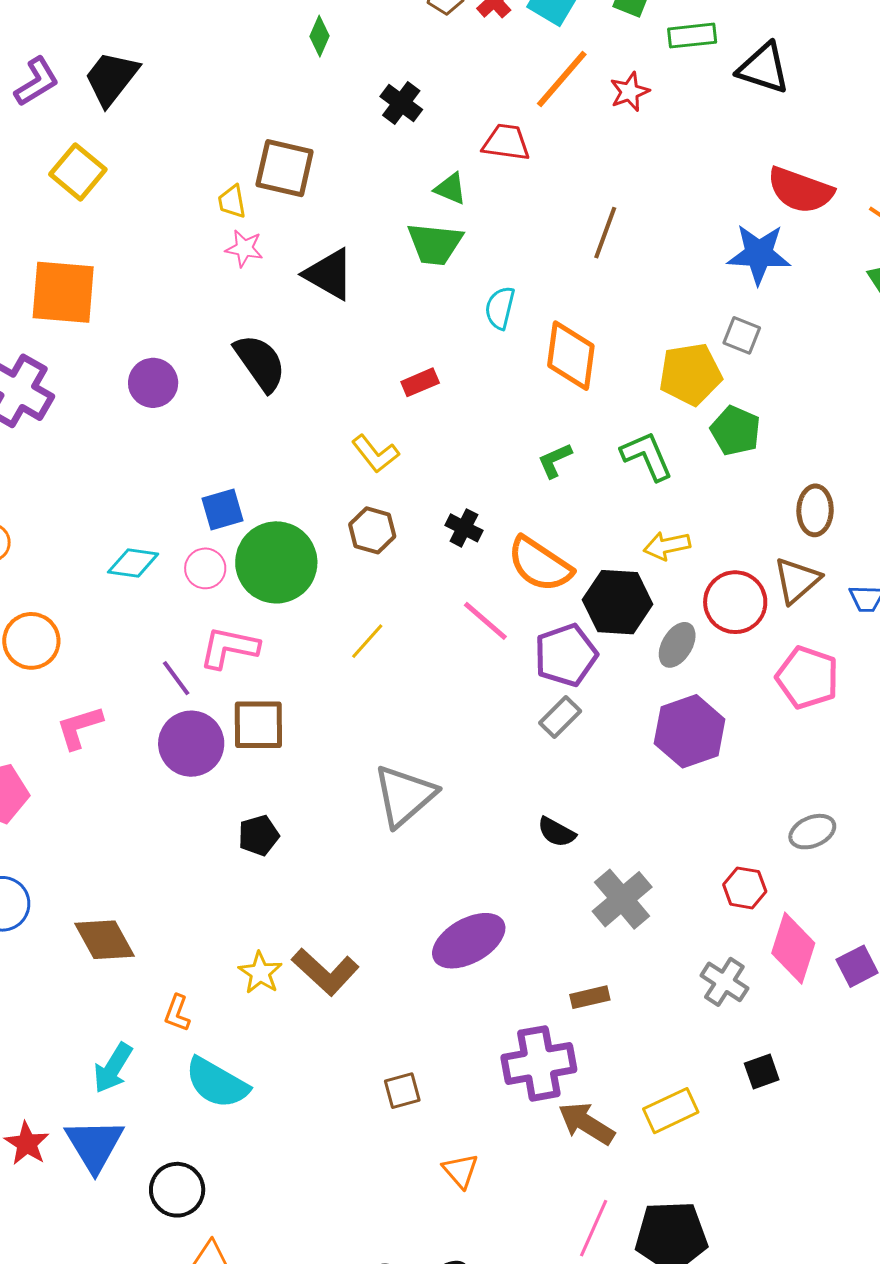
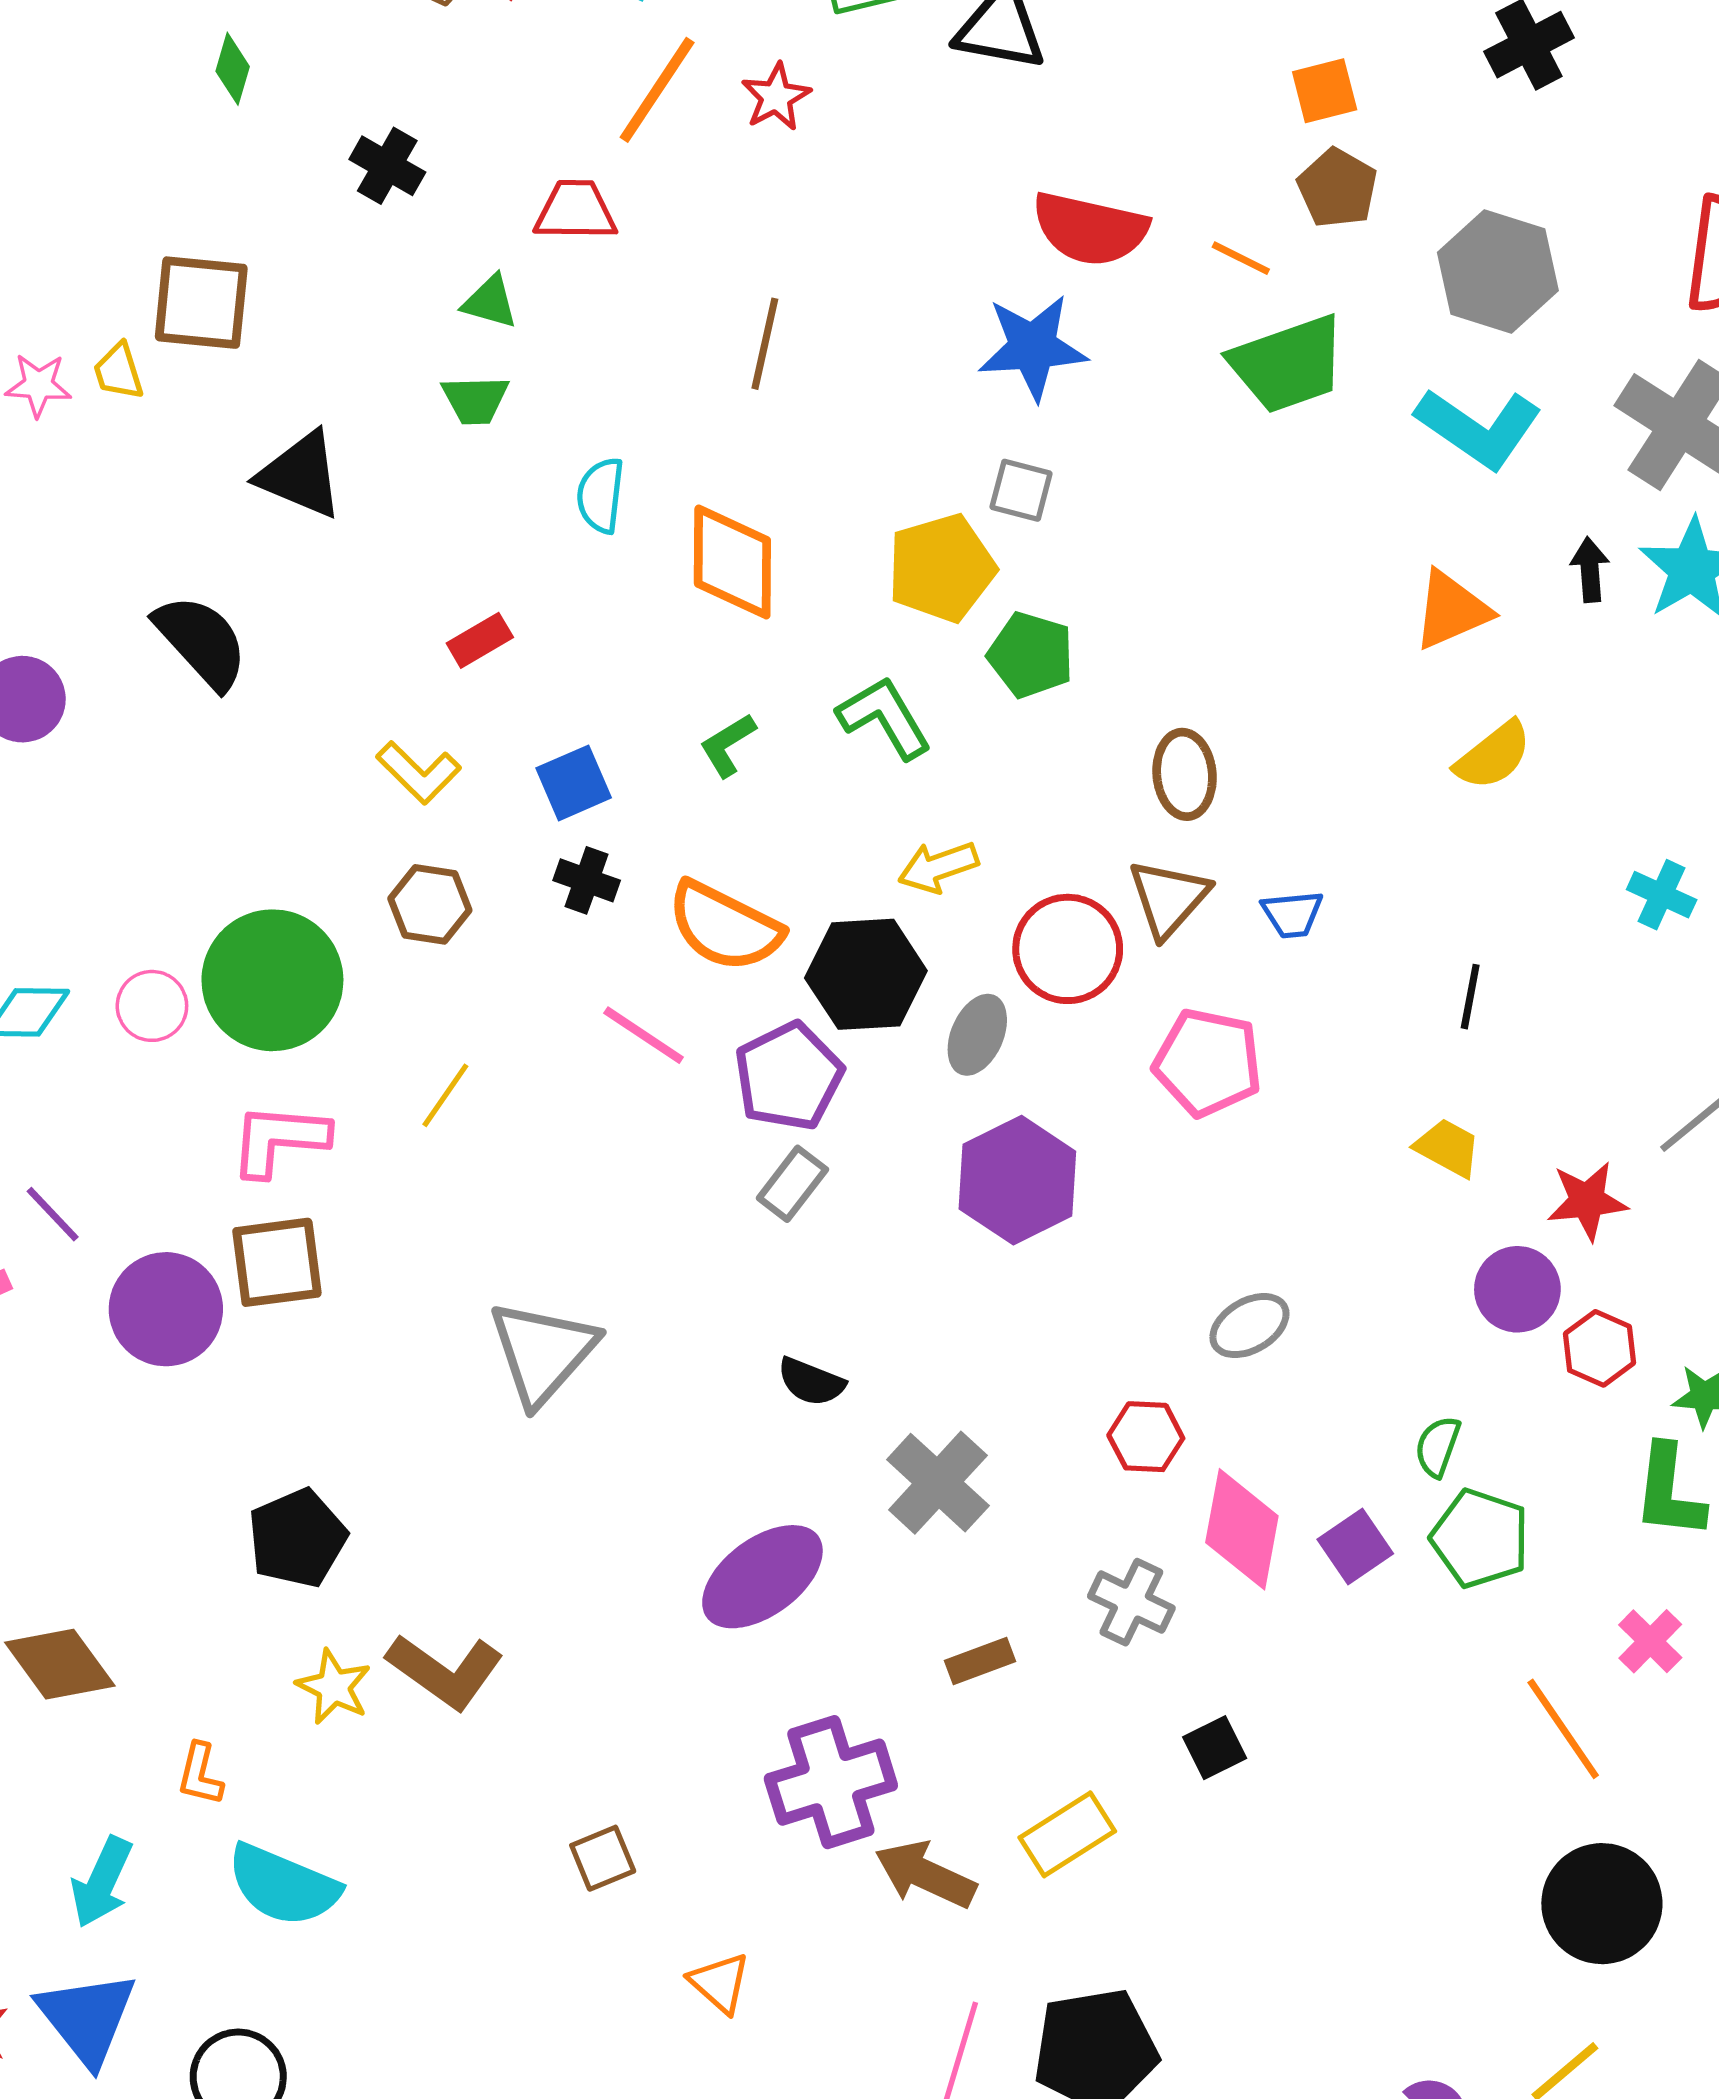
green trapezoid: (435, 244) -> (475, 400), size x0.7
pink star: (244, 248) -> (38, 385), moved
blue square: (223, 510) -> (574, 783), moved
pink L-shape: (229, 648) -> (279, 1140), moved
purple line: (176, 678) -> (53, 1214), moved
black pentagon: (259, 835) -> (297, 1538), moved, size x1.4
purple ellipse: (469, 941) -> (762, 1577), moved
brown rectangle: (590, 997) -> (980, 1661), moved

